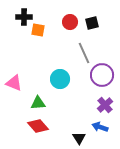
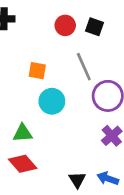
black square: (92, 23) -> (94, 27), turned 32
orange square: (38, 30) -> (37, 71), moved
blue arrow: (100, 127) -> (108, 178), moved

